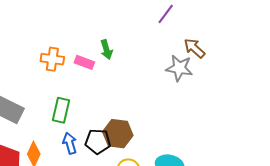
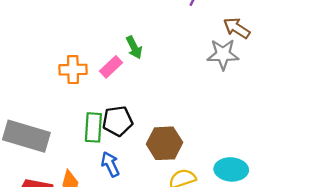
pink rectangle: (84, 62) -> (111, 67), turned -54
black pentagon: (98, 141) -> (118, 121), moved

